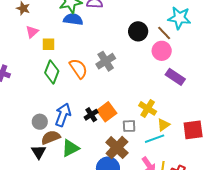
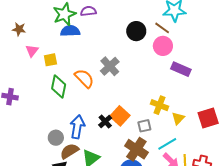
cyan line: (155, 139) -> (167, 144), moved

